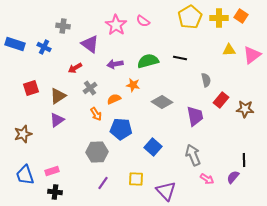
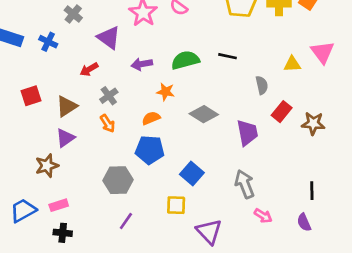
gray cross: (63, 26) -> (73, 14), turned 32
yellow triangle: (229, 50) -> (292, 64), moved
pink triangle: (252, 55) -> (322, 52), turned -30
orange semicircle: (114, 99) -> (151, 118), moved
orange arrow: (96, 114) -> (107, 123), moved
brown star: (23, 134) -> (47, 166), moved
blue trapezoid: (25, 175) -> (23, 210), turned 80
purple semicircle: (233, 177) -> (304, 222), moved, turned -64
yellow square: (136, 179) -> (176, 205), moved

